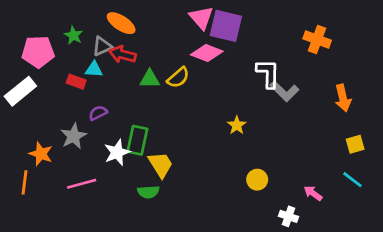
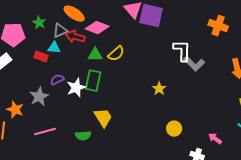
pink diamond: (207, 53) -> (97, 28), moved
green rectangle: (137, 140) -> (93, 81), moved
white star: (117, 152) -> (76, 88), moved
green semicircle: (148, 192) -> (83, 136), moved

